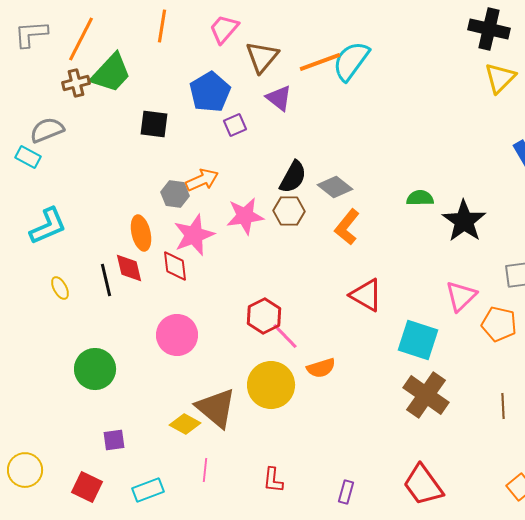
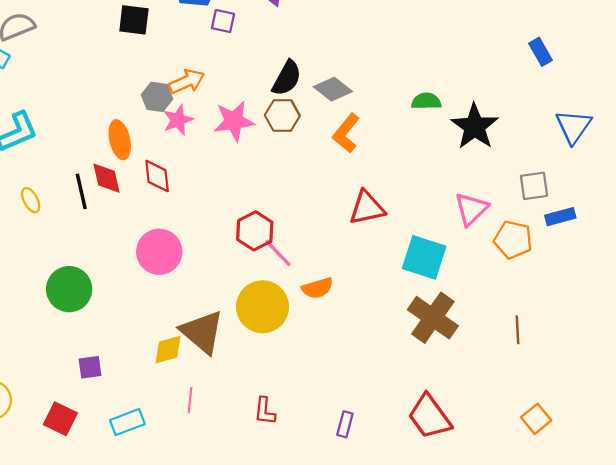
purple square: (235, 125) -> (223, 21), turned 35
pink star: (194, 235) -> (178, 120), moved, size x0.7
red triangle: (366, 295) -> (367, 208), turned -42
yellow diamond: (185, 424) -> (168, 350), turned -44

